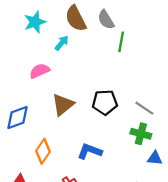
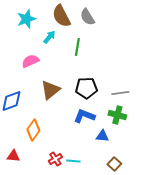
green line: (121, 42) -> (77, 47), moved
gray line: (144, 108) -> (120, 93), turned -42
blue L-shape: (90, 151) -> (84, 116), moved
blue triangle: (155, 158) -> (102, 136), moved

